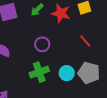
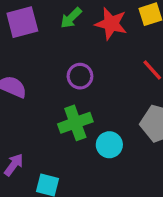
cyan circle: (67, 73) -> (109, 145), moved

